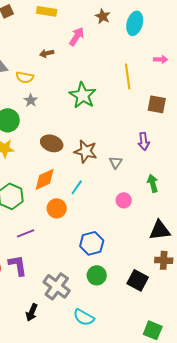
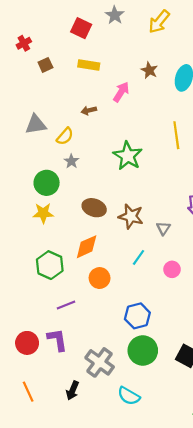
yellow semicircle: (25, 77) -> (65, 136), turned -60
cyan line: (77, 187) -> (138, 257), moved
green circle: (97, 275) -> (143, 351), size x1.4

